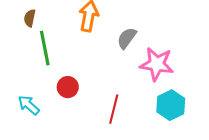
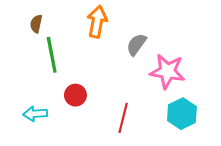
cyan arrow: (29, 105) -> (35, 114), turned -45

